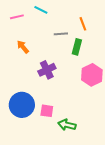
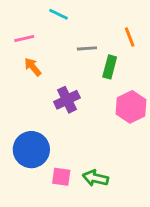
pink line: (17, 17) -> (24, 38), moved
orange line: (83, 24) -> (130, 37), moved
pink square: (47, 111) -> (61, 177), moved

